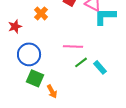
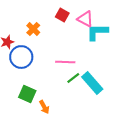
blue circle: (29, 54) -> (21, 57), moved
cyan rectangle: (100, 67) -> (92, 83), size x1.6

